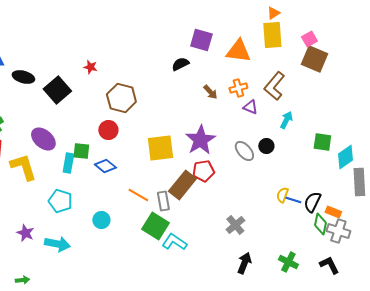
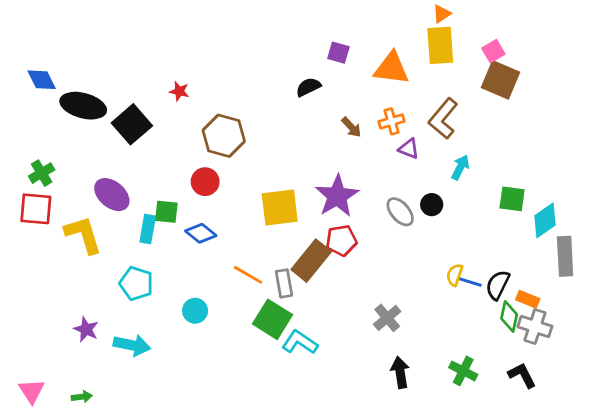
purple square: (201, 40) -> (338, 53), size x0.7
black ellipse: (23, 77) -> (83, 106), size x1.4
black arrow: (244, 263) -> (400, 372), turned -30

